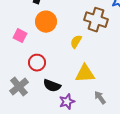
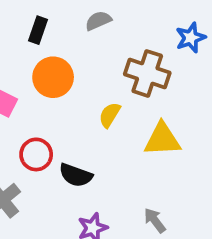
yellow triangle: (85, 74) -> (162, 139), moved
black semicircle: (52, 86) -> (76, 175), moved

